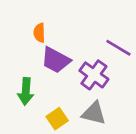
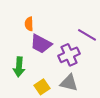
purple cross: (94, 75) -> (69, 55), turned 30

